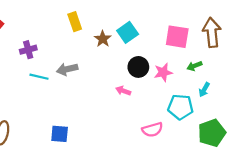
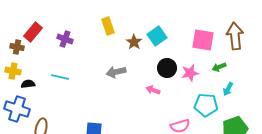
purple cross: (28, 50) -> (65, 39), moved, turned 35
gray arrow: (67, 69) -> (116, 72), moved
cyan line: (39, 77) -> (60, 77), moved

